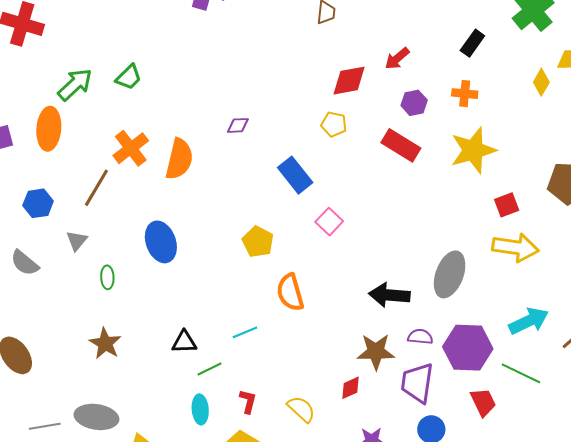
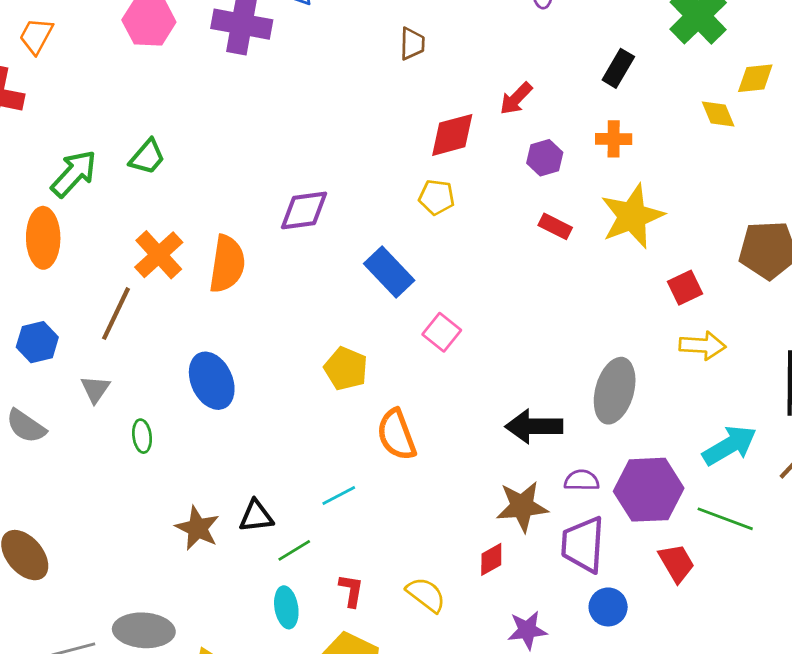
yellow diamond: (541, 82) -> (718, 114), turned -48
purple diamond: (238, 125) -> (304, 210), size x1.6
red rectangle: (401, 145) -> (555, 226), moved, size x0.6
yellow arrow: (515, 247) -> (702, 346), size x0.7
brown star: (105, 343) -> (198, 528), moved

